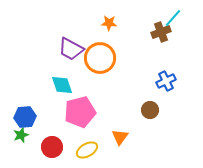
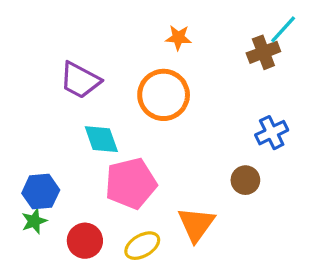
purple trapezoid: (71, 49) -> (80, 80), moved
orange triangle: (120, 137) -> (196, 224), size x1.4

